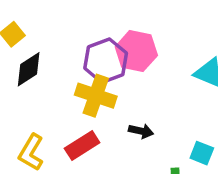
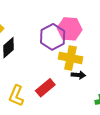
yellow cross: (96, 96) -> (70, 58), moved

